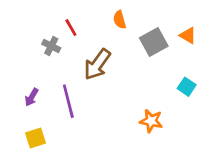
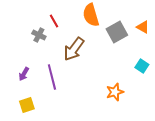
orange semicircle: (120, 20) -> (91, 15), size x1.6
orange star: (151, 121) -> (115, 92), turned -30

